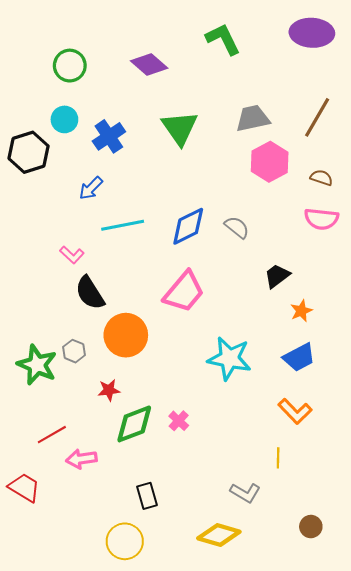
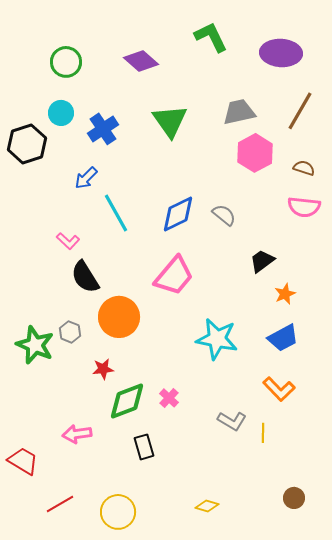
purple ellipse: (312, 33) -> (281, 53), moved
cyan line: (123, 225) -> (116, 213), turned 72
red line: (52, 435) -> (60, 504), moved
gray L-shape: (245, 493) -> (232, 421), moved
black rectangle: (147, 496) -> (144, 447), moved
yellow diamond: (219, 535) -> (207, 506), size x0.6

